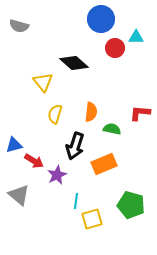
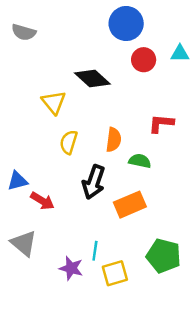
cyan triangle: (136, 37) -> (180, 53), moved
red L-shape: (140, 113) -> (161, 123), moved
purple star: (57, 175) -> (71, 268), moved, turned -30

